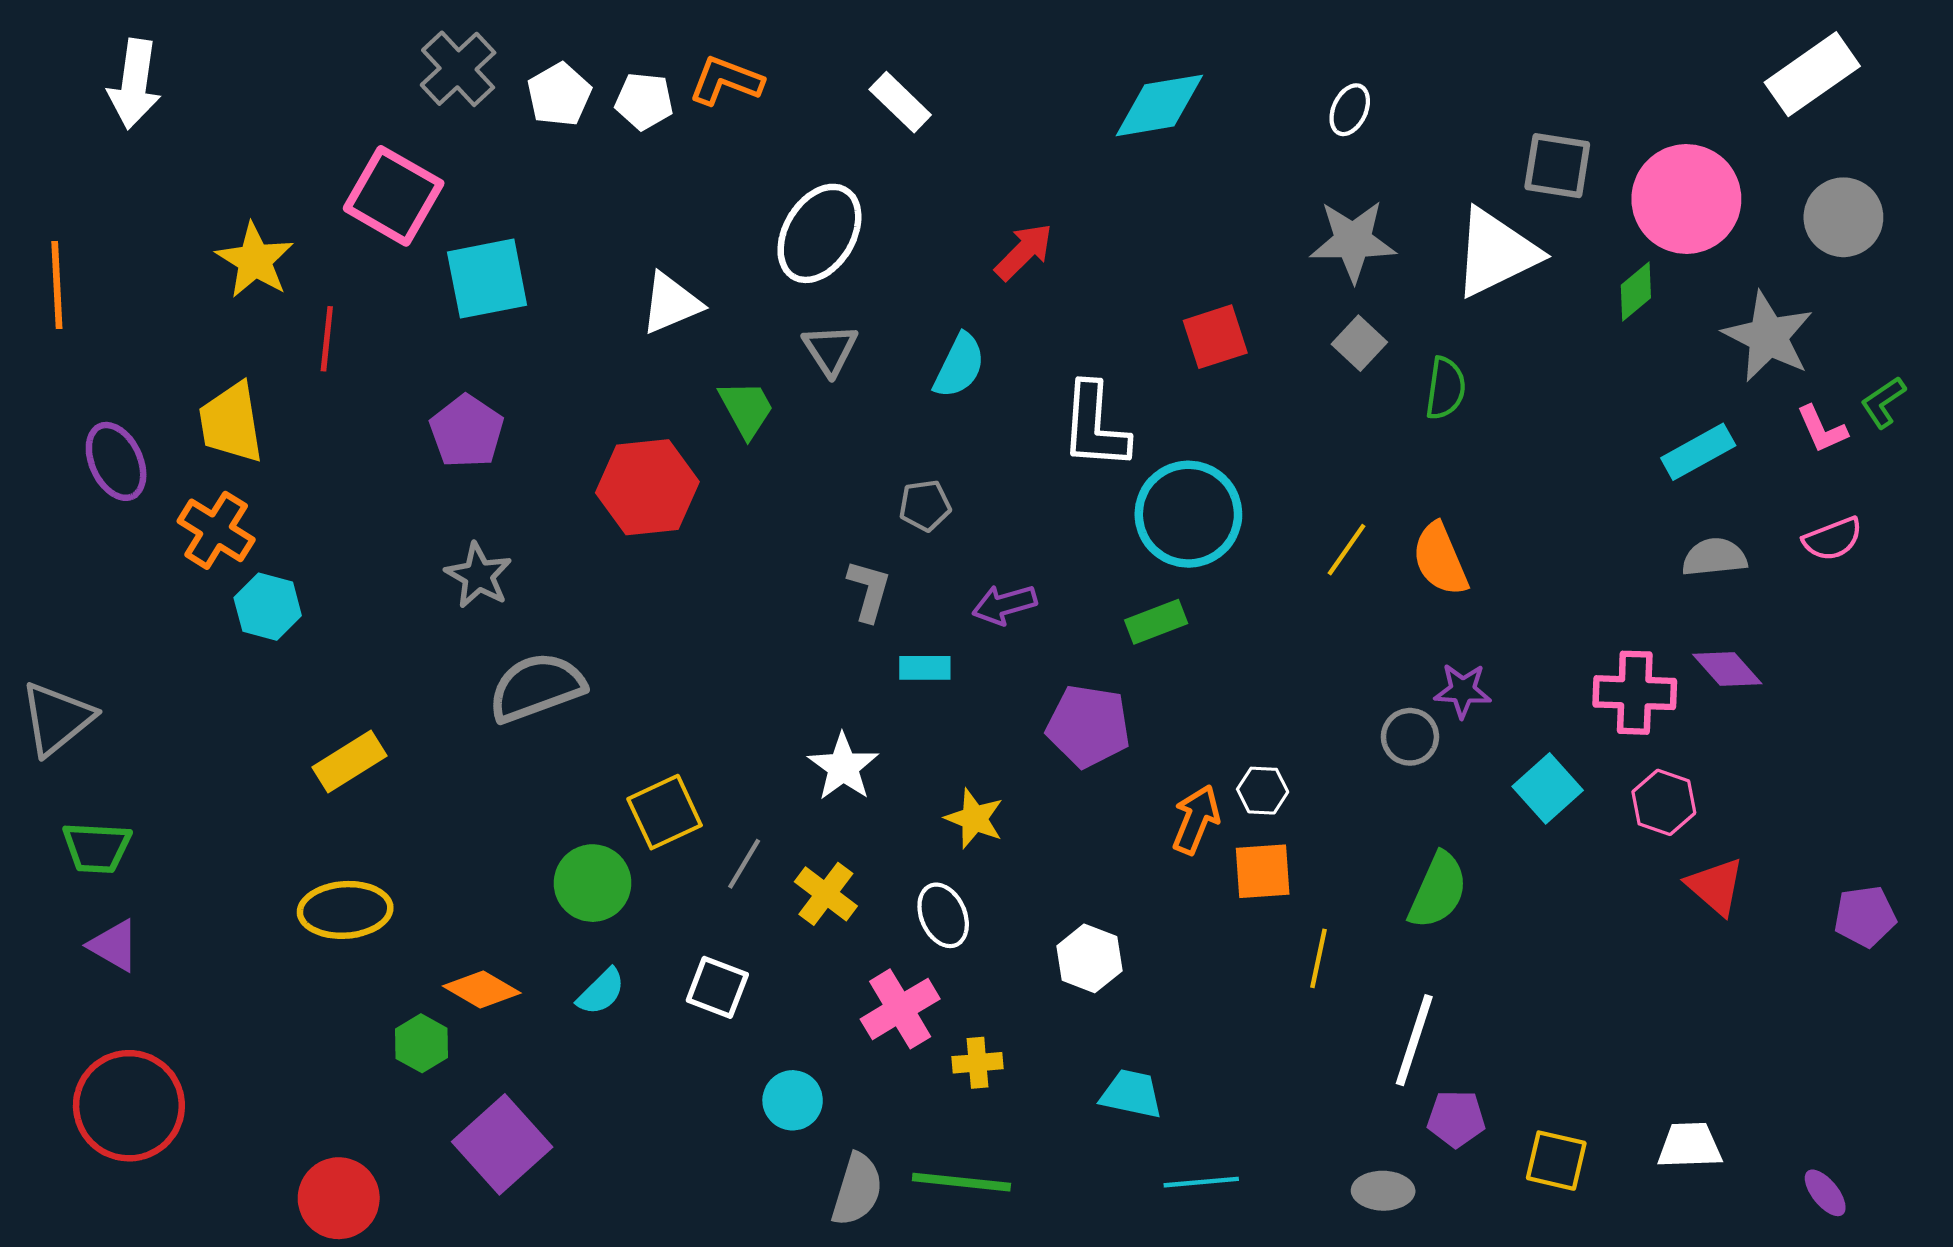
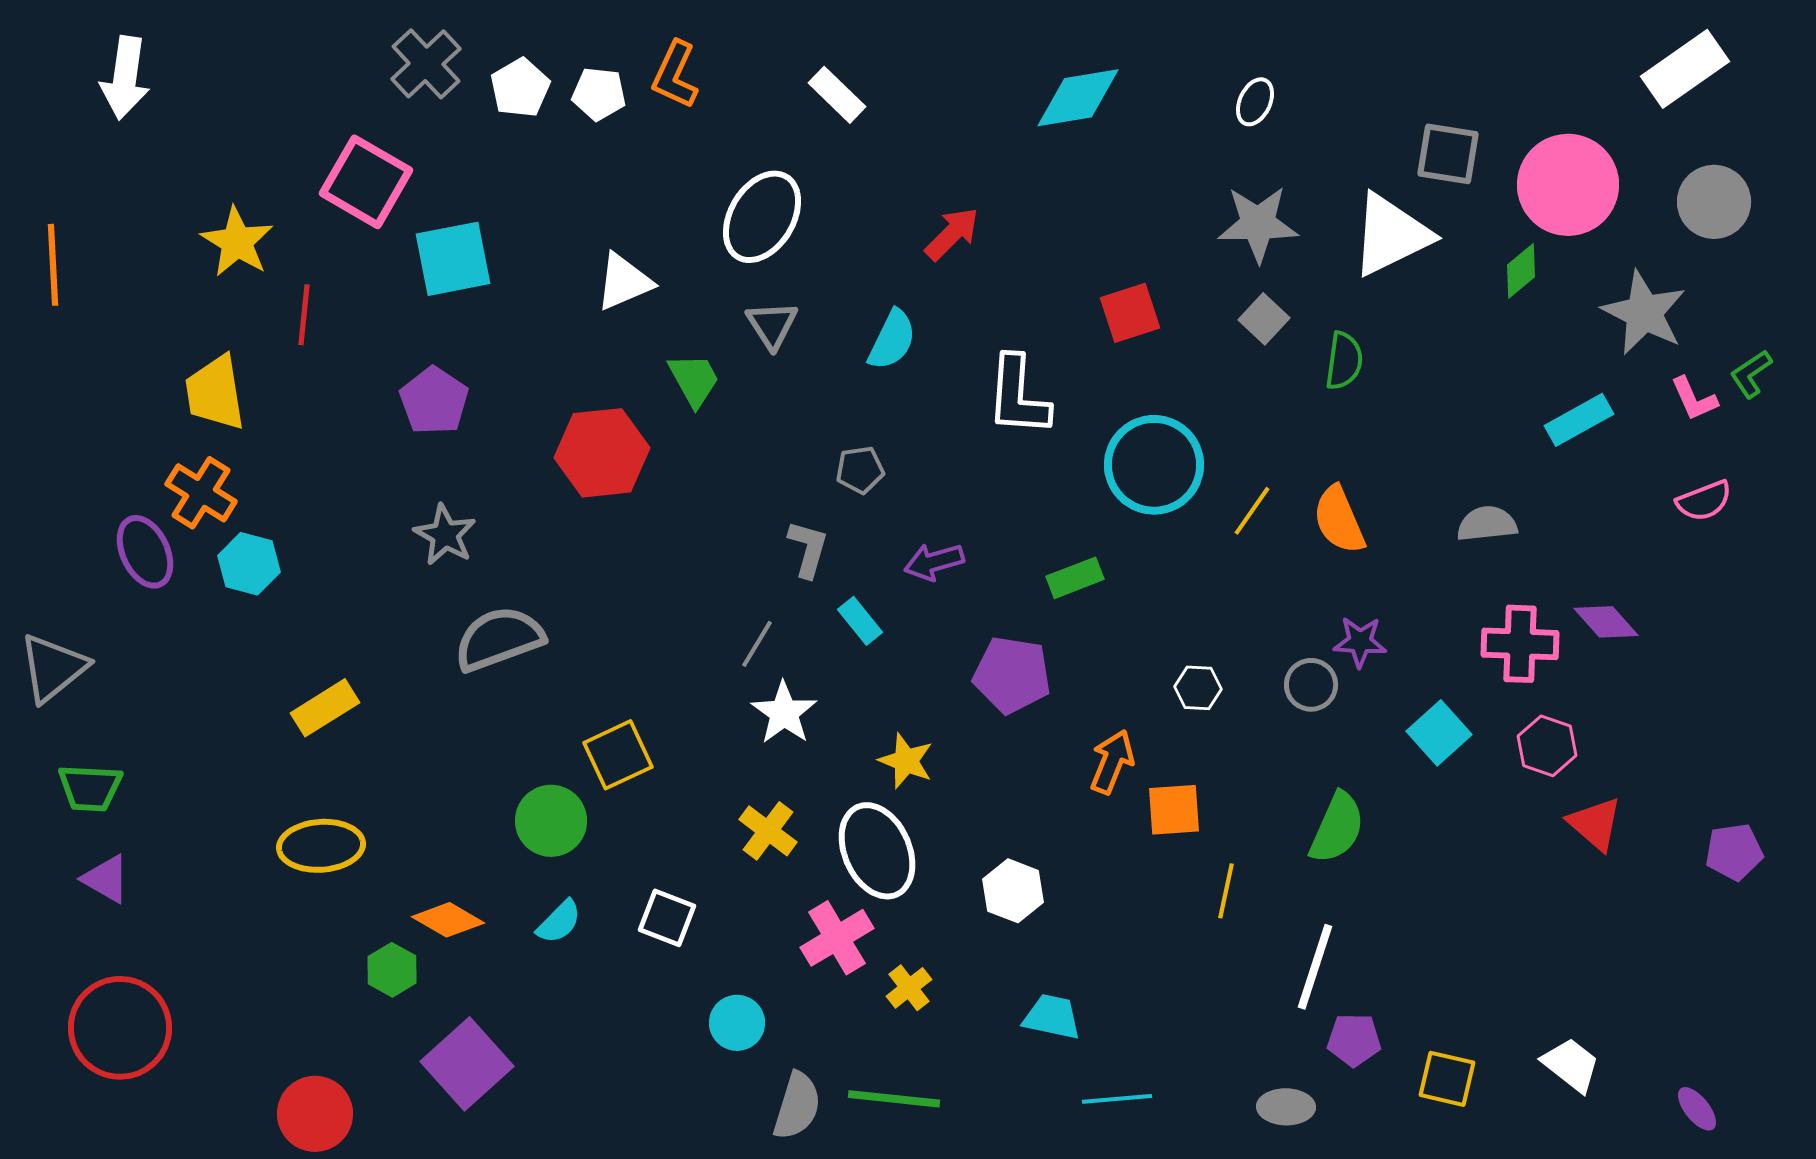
orange L-shape: (726, 81) -> (675, 75), turned -86
purple ellipse: (116, 461) -> (145, 552), moved
cyan circle: (1188, 514) -> (1154, 465), moved
gray semicircle: (1714, 557) -> (1487, 524), moved
cyan rectangle: (925, 668) -> (860, 621), turned 51
white hexagon: (1263, 791) -> (1198, 688), moved
gray line: (744, 864) -> (757, 644), moved
white ellipse: (943, 915) -> (877, 851), size x1.6
yellow cross: (978, 1063) -> (909, 988), turned -33
white trapezoid: (1690, 1146) -> (1571, 1065), turned 40

